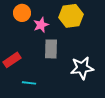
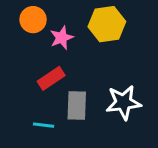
gray rectangle: (51, 49) -> (77, 105), moved
red rectangle: (12, 60) -> (51, 78), moved

